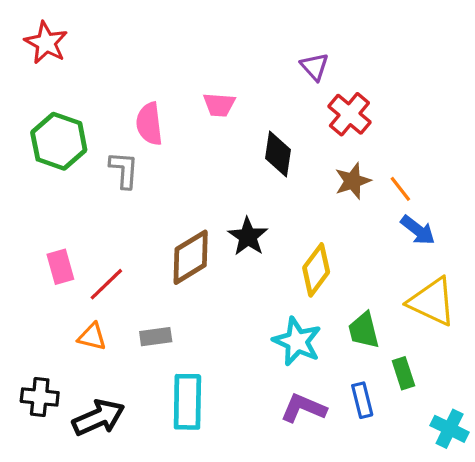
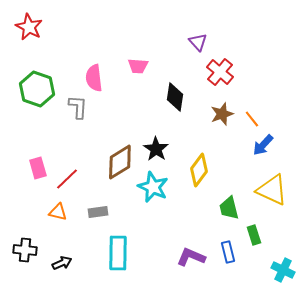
blue arrow: (418, 230) -> (263, 145), turned 95
cyan star: (297, 341) -> (153, 187), moved
black arrow: (98, 418) -> (62, 263), size x0.6

